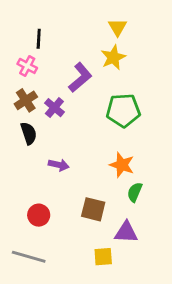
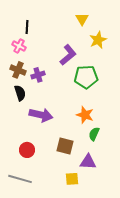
yellow star: (113, 57) -> (98, 40), moved
purple L-shape: (80, 77) -> (68, 55), moved
brown cross: (26, 100) -> (18, 70), turned -35
purple cross: (54, 108) -> (38, 75), turned 32
purple arrow: (59, 165) -> (41, 115), size x1.6

